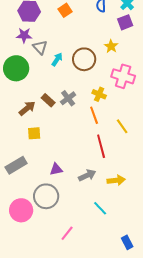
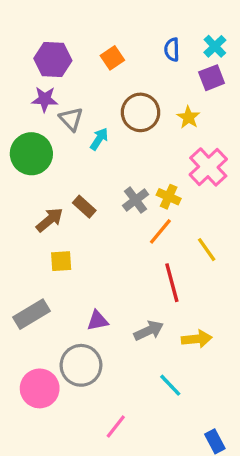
brown circle: (84, 59) -> (140, 112), moved
pink cross: (123, 76) -> (208, 167), turned 30
gray cross: (68, 98) -> (136, 200), moved
orange line: (94, 115) -> (160, 231), turned 60

